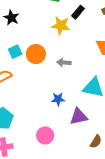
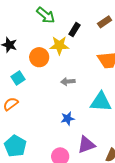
orange circle: (36, 54) -> (39, 57), moved
purple triangle: (79, 117) -> (86, 145), moved

